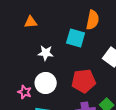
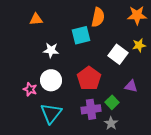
cyan square: (76, 38) -> (81, 35), turned -30
red pentagon: (84, 81) -> (89, 78), turned -30

